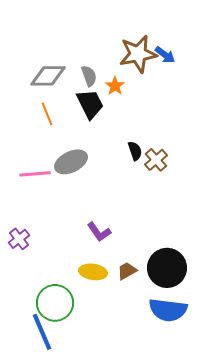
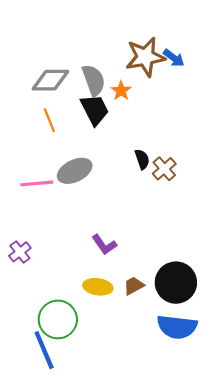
gray semicircle: (89, 76) -> (94, 80), size x1.4

